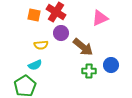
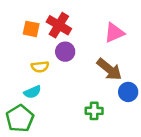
brown arrow: (83, 47) -> (109, 69), moved
green cross: (89, 71) -> (94, 111), moved

